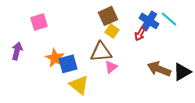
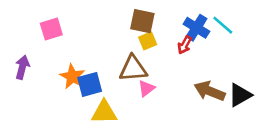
brown square: (108, 16) -> (142, 21), turned 36
yellow square: (112, 31) -> (148, 41), turned 32
yellow triangle: (79, 85) -> (104, 112), turned -40

